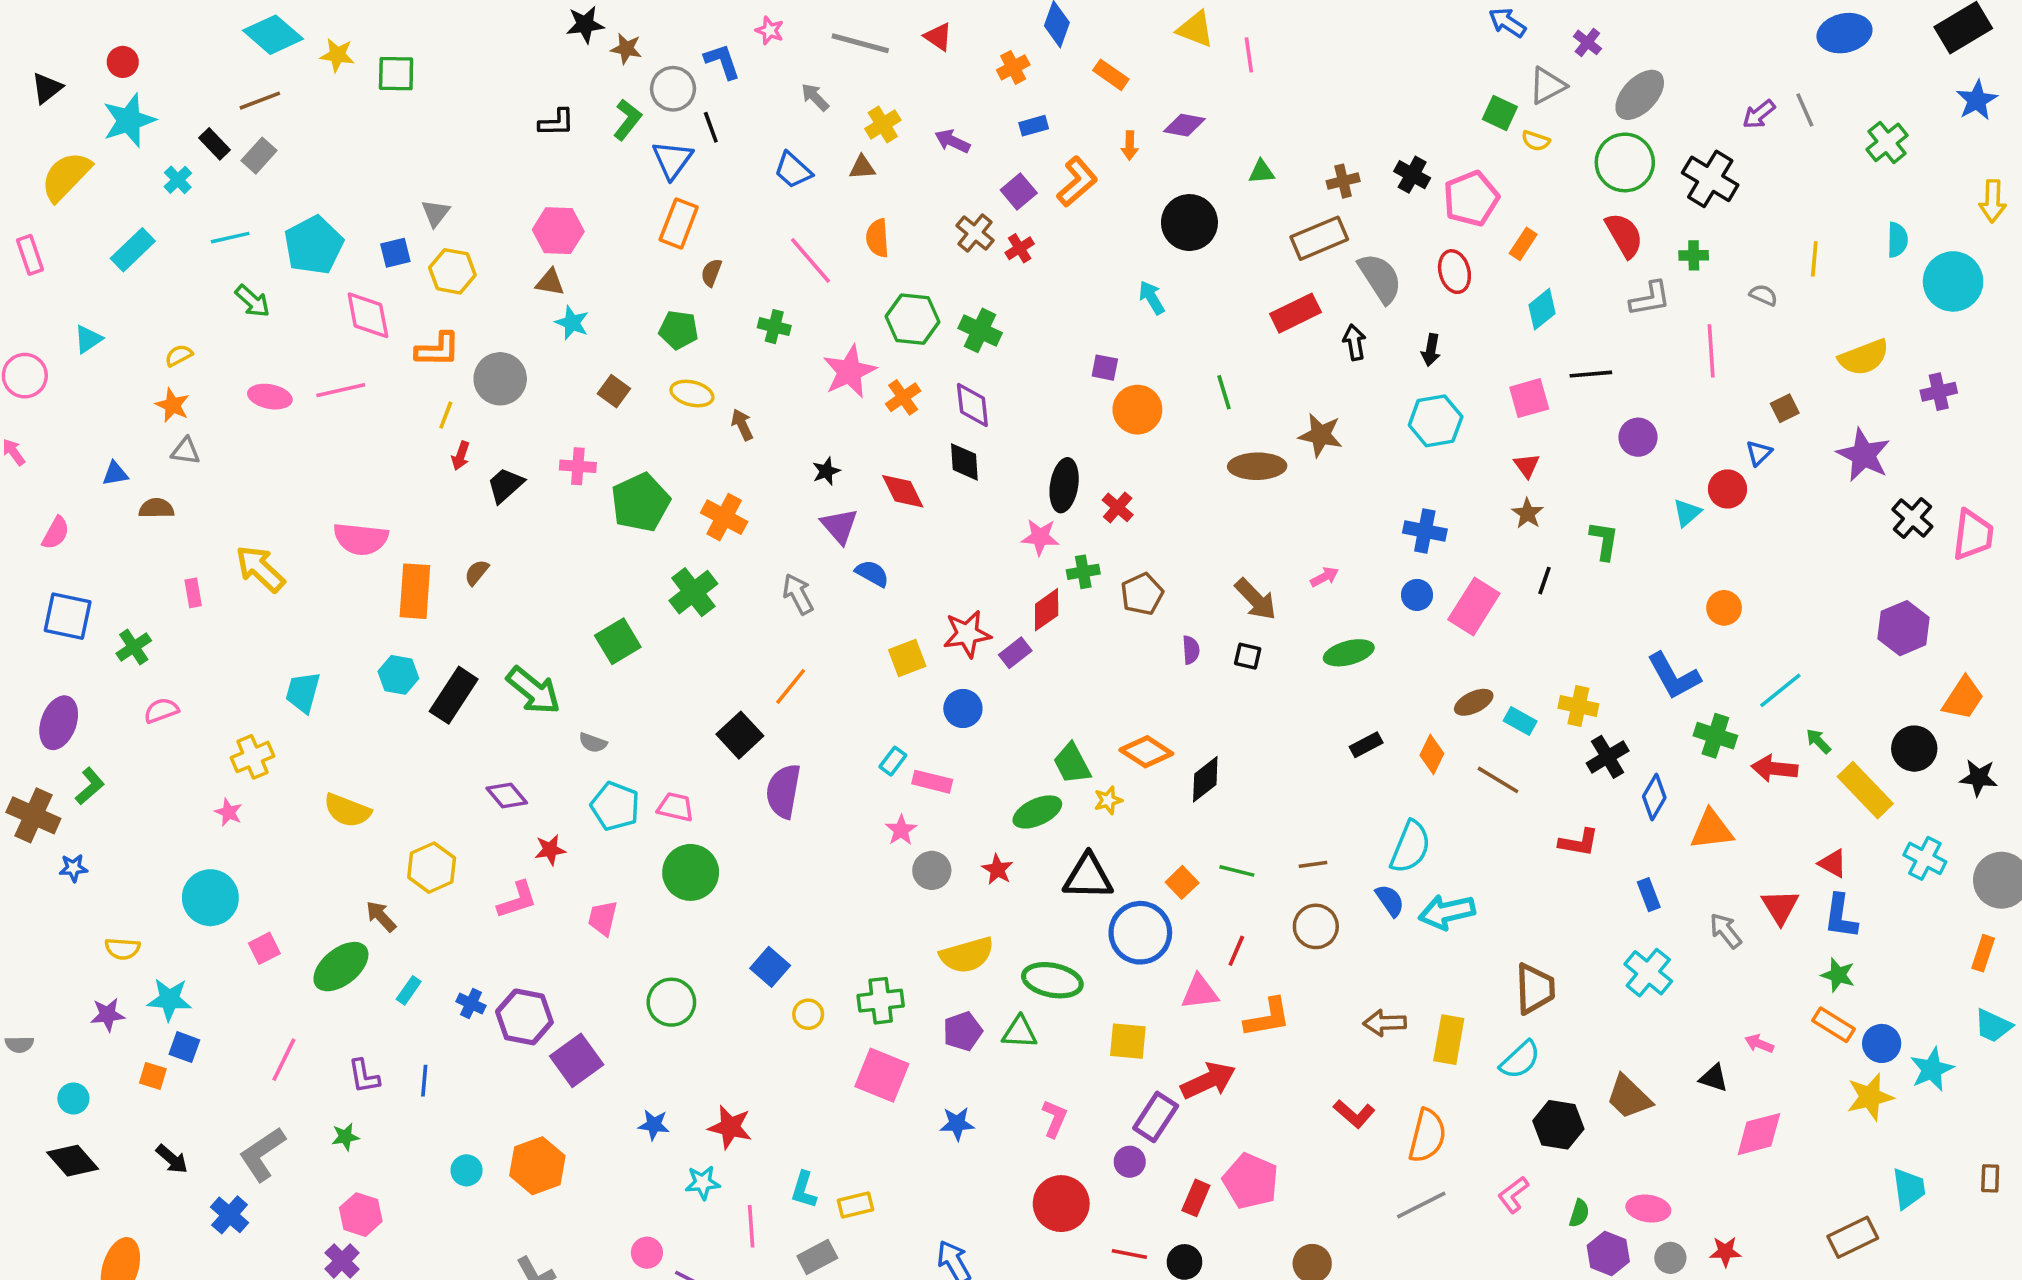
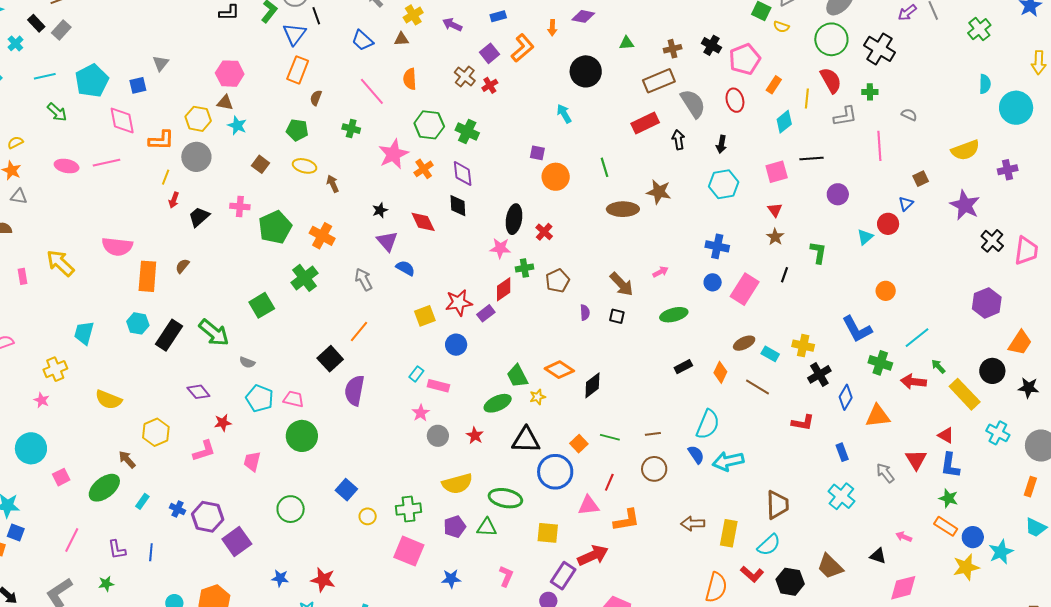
yellow line: (1814, 259) -> (807, 99), moved
yellow hexagon: (452, 271) -> (198, 119), moved
red L-shape: (1354, 1114) -> (752, 574), moved

